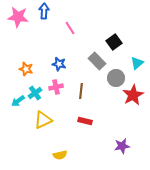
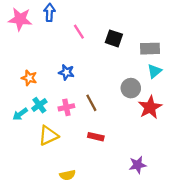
black square: (114, 42) -> (114, 38), moved, turned -35
gray rectangle: (97, 61) -> (150, 49), moved, turned -48
pink cross: (56, 87) -> (66, 107), moved
brown line: (81, 91) -> (91, 103), turned -35

